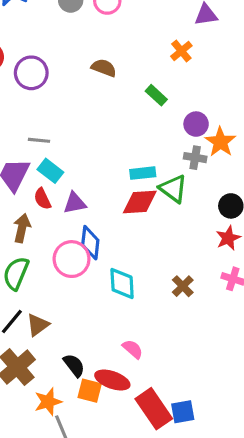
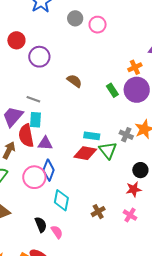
brown semicircle: (104, 68) -> (74, 81), moved
purple circle: (196, 124) -> (137, 90), moved, size x1.6
cyan rectangle: (50, 171) -> (35, 120), turned 42
red semicircle: (42, 199) -> (26, 136), size x1.6
pink semicircle: (133, 349) -> (57, 232), moved
black semicircle: (74, 365) -> (41, 225), moved

